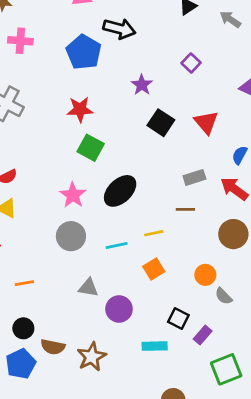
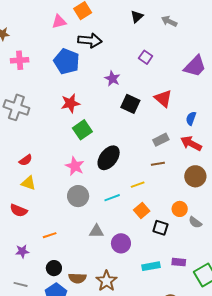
green square: (91, 148) -> (82, 130), turned 36
black square: (178, 319) -> (160, 228), moved
purple rectangle: (203, 335) -> (179, 262), moved, turned 64

